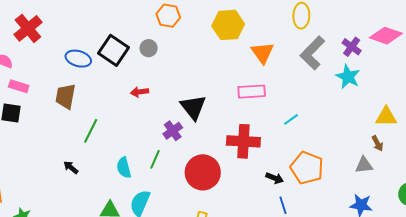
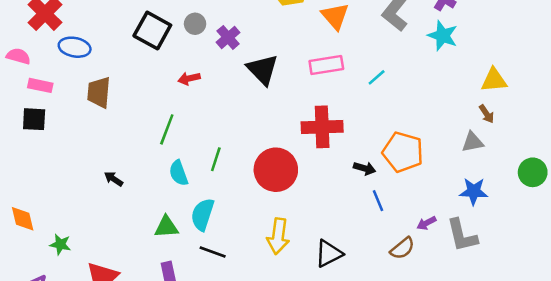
blue ellipse: (78, 59) -> (75, 47), moved
black triangle: (193, 107) -> (262, 70), moved
cyan line: (291, 119) -> (377, 77), moved
green line: (91, 131) -> (167, 129), moved
purple cross: (173, 131) -> (228, 37), moved

